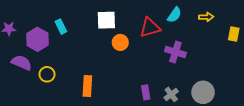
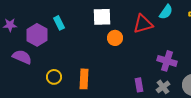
purple cross: (175, 52) -> (167, 61), moved
yellow circle: (47, 74) -> (54, 77), moved

